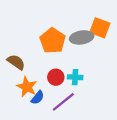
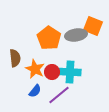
brown semicircle: (16, 62) -> (15, 58), turned 48
cyan cross: (75, 77) -> (70, 72), size x1.5
orange star: (27, 87) -> (35, 69), moved

